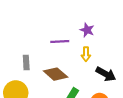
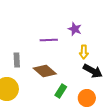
yellow arrow: (86, 54) -> (84, 52), moved

